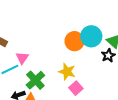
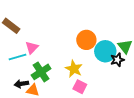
cyan circle: (91, 36) -> (105, 51), moved
pink square: (76, 88) -> (80, 87), turned -32

